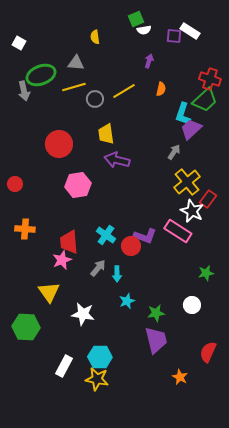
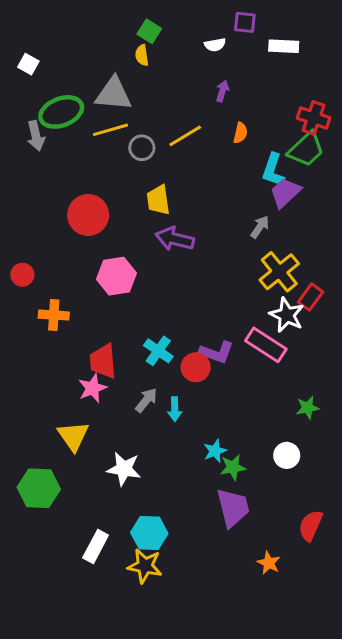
green square: (136, 19) -> (149, 31), moved, turned -35
white rectangle: (190, 31) -> (284, 46), turned -30
purple square: (174, 36) -> (245, 22), moved
gray triangle: (76, 63) -> (113, 94), size x1.5
orange cross: (25, 229) -> (54, 315), moved
cyan star: (127, 301) -> (215, 451), moved

